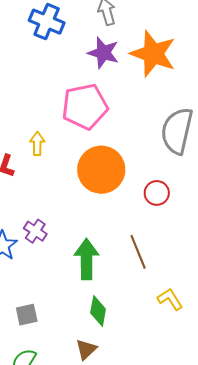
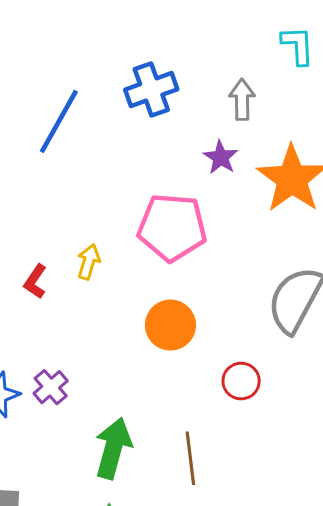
blue cross: (47, 22) -> (151, 89), turned 32
purple star: (103, 53) -> (221, 157), size x0.7
orange circle: (101, 170) -> (170, 325), size x0.7

